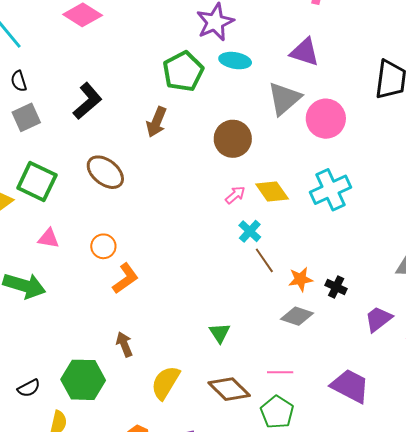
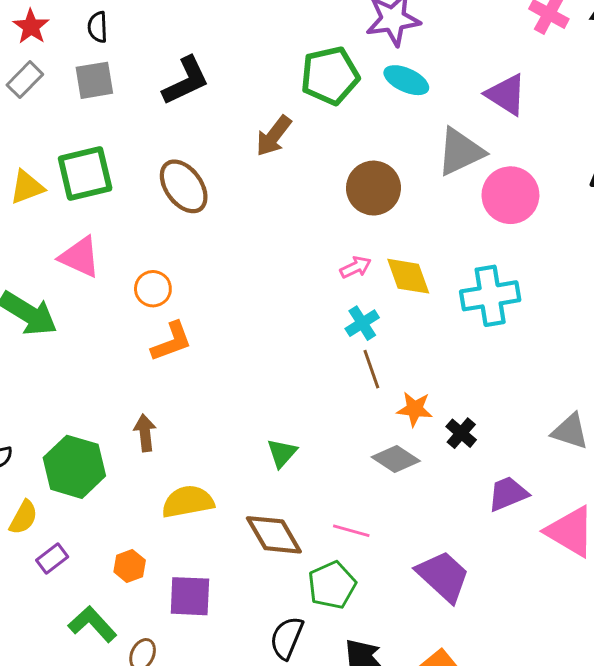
green square: (37, 182) -> (85, 174), turned 36
pink triangle: (49, 238) -> (80, 257), size x1.4
yellow semicircle: (165, 383) -> (188, 502), turned 33

